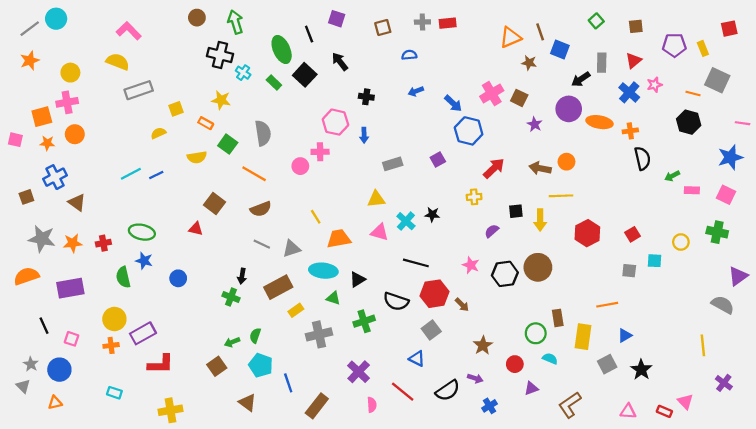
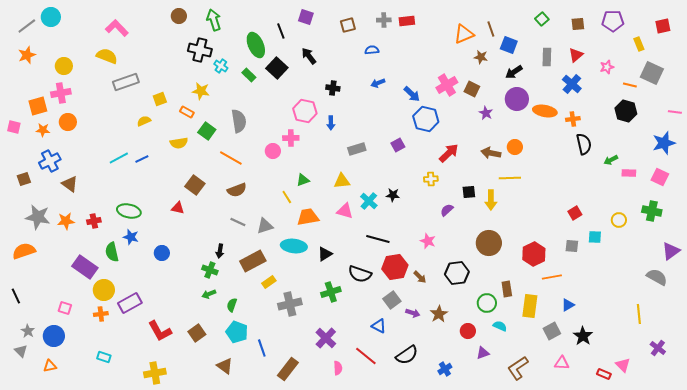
purple pentagon: (674, 45) -> (613, 21), moved
black arrow: (581, 79) -> (514, 72), moved
pink star: (654, 85) -> (607, 67), moved
red hexagon: (587, 233) -> (534, 254), moved
black hexagon: (505, 274) -> (457, 273), moved
purple rectangle: (70, 288) -> (85, 267), moved, turned 45
green triangle: (333, 298) -> (303, 180), moved, turned -40
black line: (44, 326) -> (16, 296), moved
green arrow: (232, 342) -> (209, 294), moved
red L-shape: (161, 364) -> (160, 331), moved, turned 60
purple arrow: (475, 378) -> (413, 313), moved
pink triangle: (628, 411) -> (562, 363), moved

